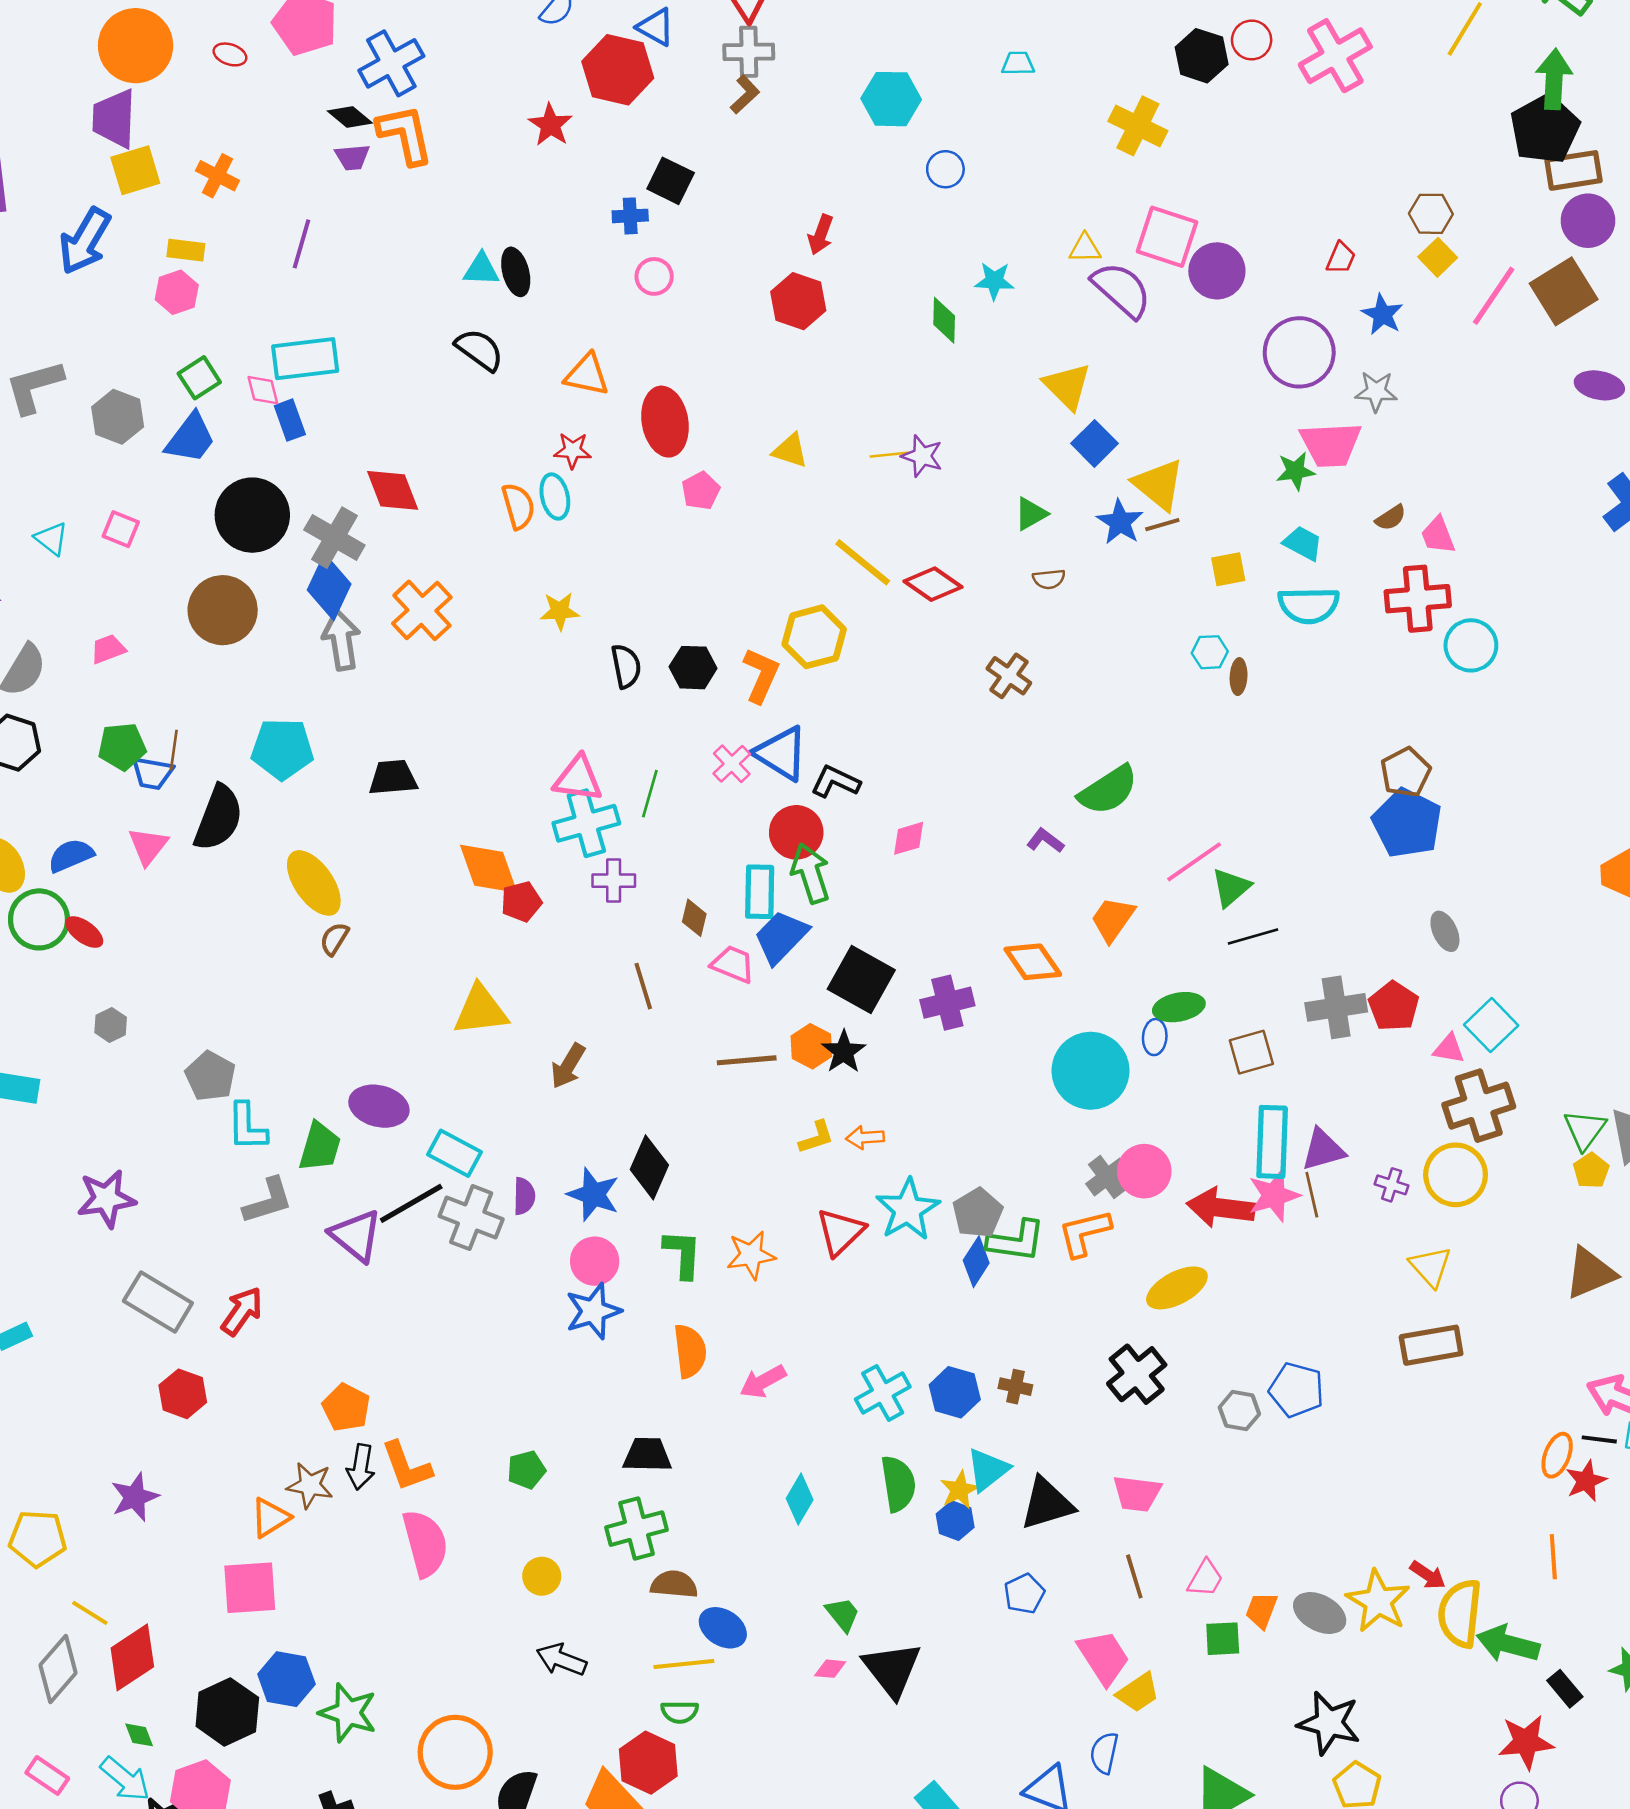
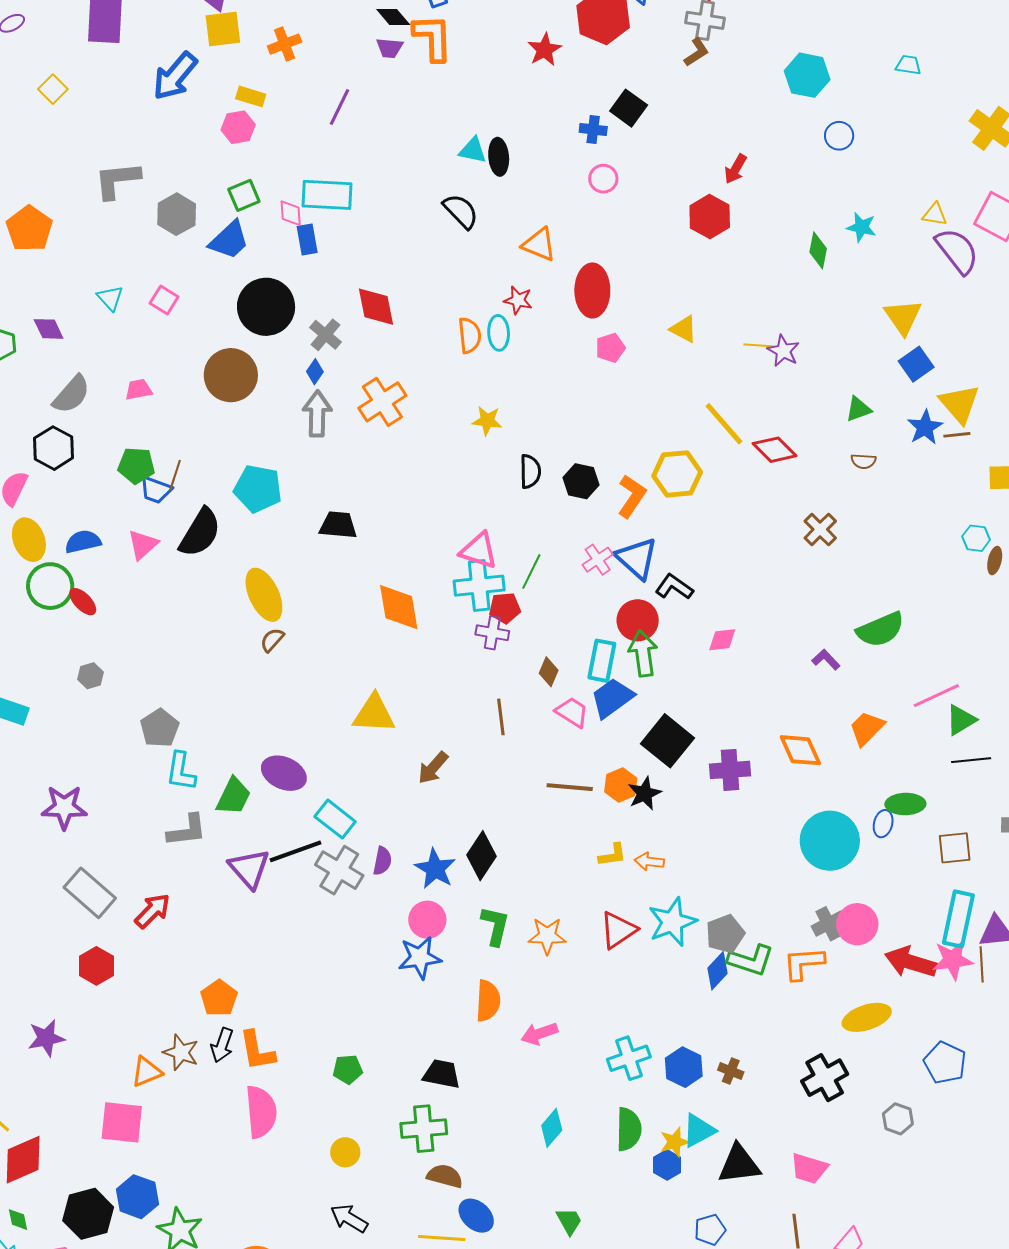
orange cross: (217, 176) -> (285, 44), turned 32
gray cross: (334, 538) -> (326, 335), size x0.7
blue diamond: (329, 587) -> (315, 372), size x0.5
red pentagon: (521, 902) -> (505, 608), moved
blue pentagon: (1296, 1390) -> (945, 1063), moved

